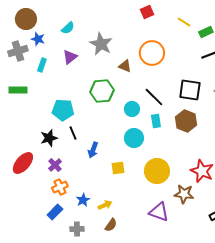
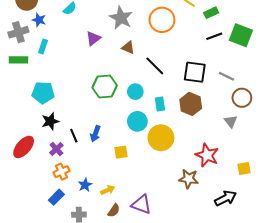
gray star: (101, 44) -> (121, 18), moved
orange circle: (152, 53) -> (162, 20), moved
purple triangle: (70, 57) -> (93, 38), moved
green rectangle: (18, 90) -> (18, 60), moved
green hexagon: (102, 91) -> (105, 86), moved
black line: (154, 97) -> (155, 66), moved
cyan pentagon: (63, 110) -> (43, 93), moved
black line: (73, 133) -> (74, 136), moved
yellow circle: (157, 171) -> (161, 138), moved
purple triangle: (159, 212) -> (141, 204), moved

